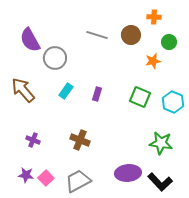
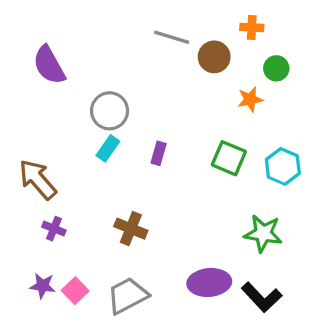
gray line: (97, 35) -> (172, 37), moved
gray circle: (55, 58) -> (110, 111), moved
brown arrow: (23, 90) -> (38, 179), moved

